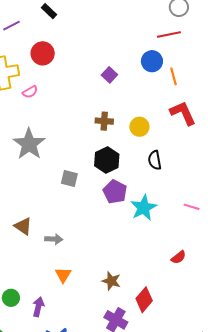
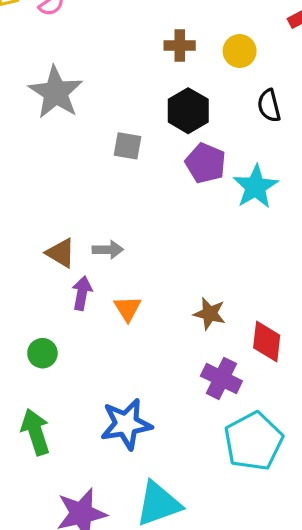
brown triangle: (23, 226) -> (61, 253), moved
red diamond: (144, 300) -> (267, 341), turned -30
purple arrow: (38, 307) -> (82, 293), moved

